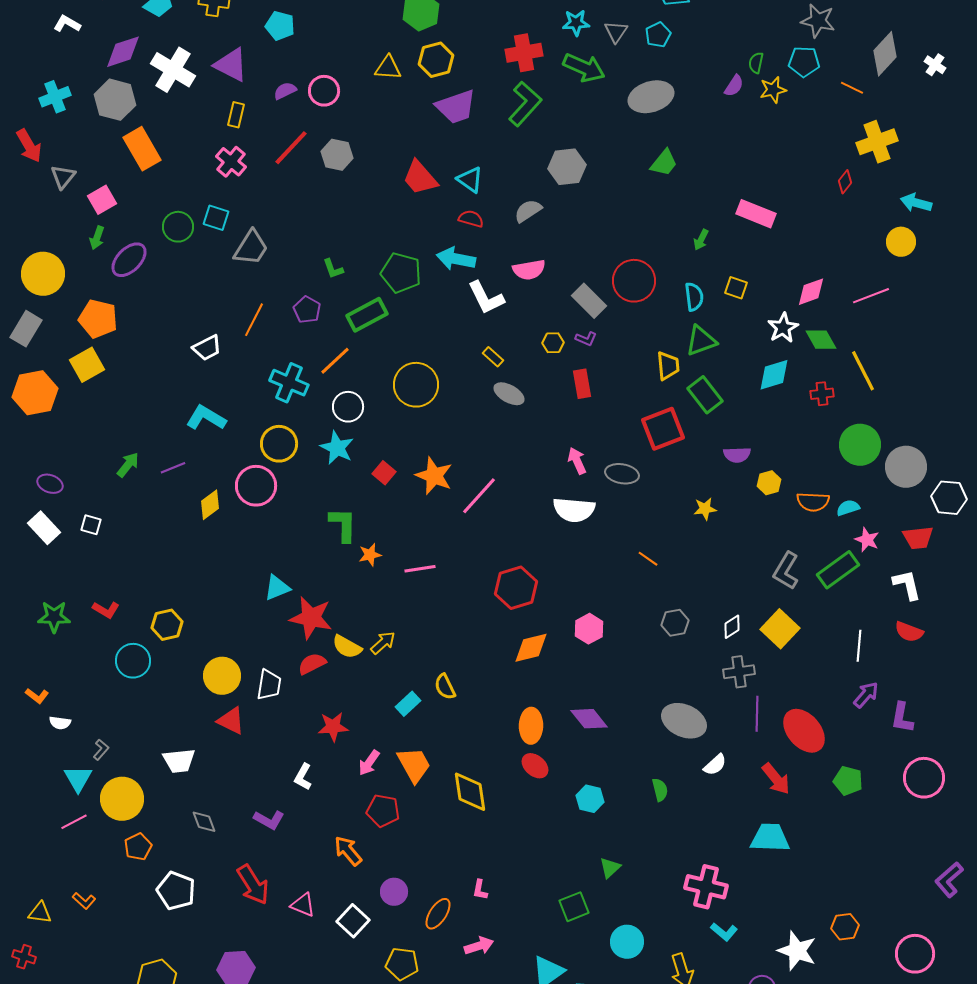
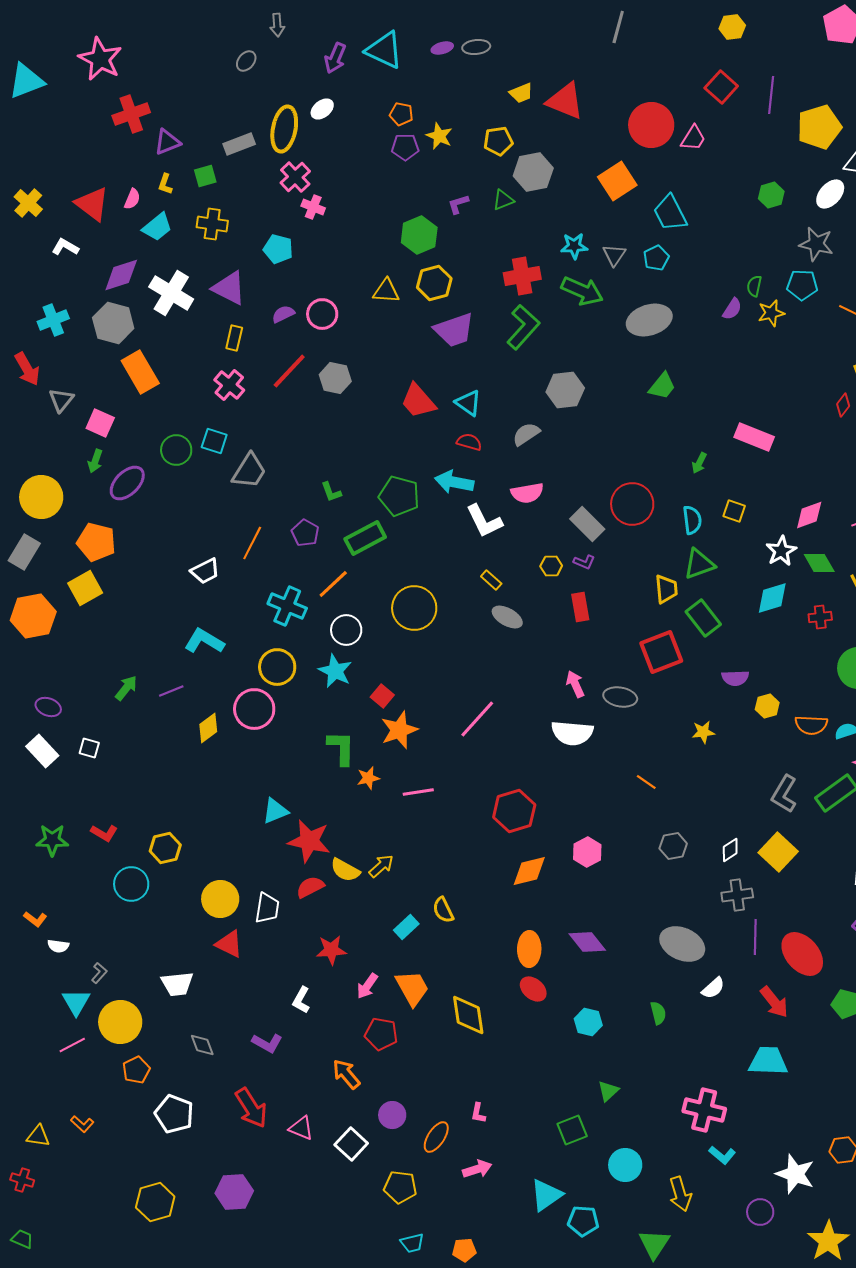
pink square: (102, 200) -> (100, 423), turned -36
orange star: (434, 476) -> (399, 730), moved, turned 30

